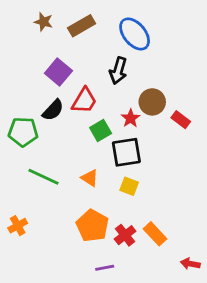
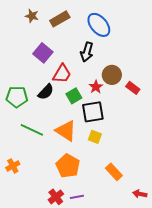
black semicircle: (53, 110) -> (46, 92), moved
orange triangle: (90, 178) -> (66, 131), size x1.6
red cross: (125, 235) -> (56, 197), moved

